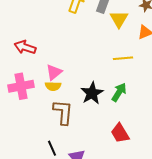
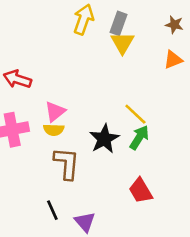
yellow triangle: (119, 19) -> (122, 43), moved
yellow line: (123, 58) -> (135, 114), moved, turned 48

